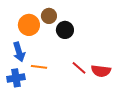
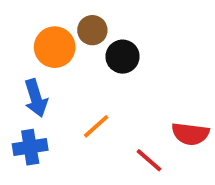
orange line: (39, 67) -> (96, 126), moved, turned -49
red line: (79, 68) -> (149, 160), moved

